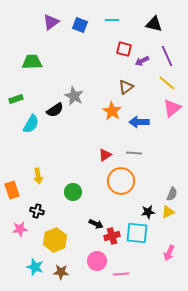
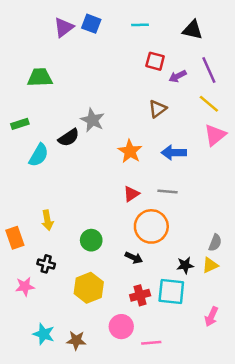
blue square: (80, 25) -> (91, 24), moved
orange star: (112, 111) -> (130, 151), moved
black arrow: (96, 224) -> (134, 258), moved
yellow hexagon: (55, 240) -> (89, 288), moved

